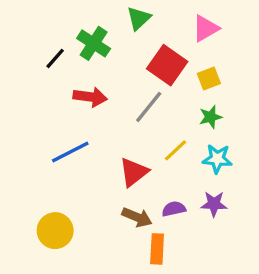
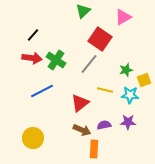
green cross: (94, 43) -> (56, 60), moved
yellow square: (209, 79) -> (144, 80), moved
red arrow: (90, 97) -> (32, 58), moved
yellow line: (175, 150) -> (105, 90), turned 56

